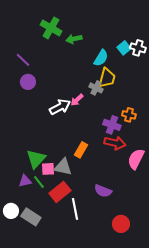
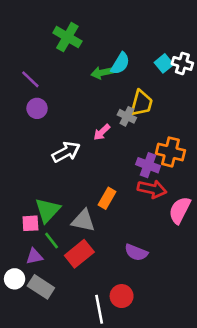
green arrow: (74, 39) -> (102, 73), moved
cyan semicircle: (101, 58) -> (120, 63), moved
white arrow: (60, 107) -> (66, 152), moved
orange cross: (129, 115) -> (170, 152), size x1.5
pink square: (48, 169) -> (30, 223), moved
purple triangle: (25, 181) -> (34, 256), moved
white line: (75, 209) -> (99, 309), moved
red circle: (121, 224) -> (122, 296), moved

